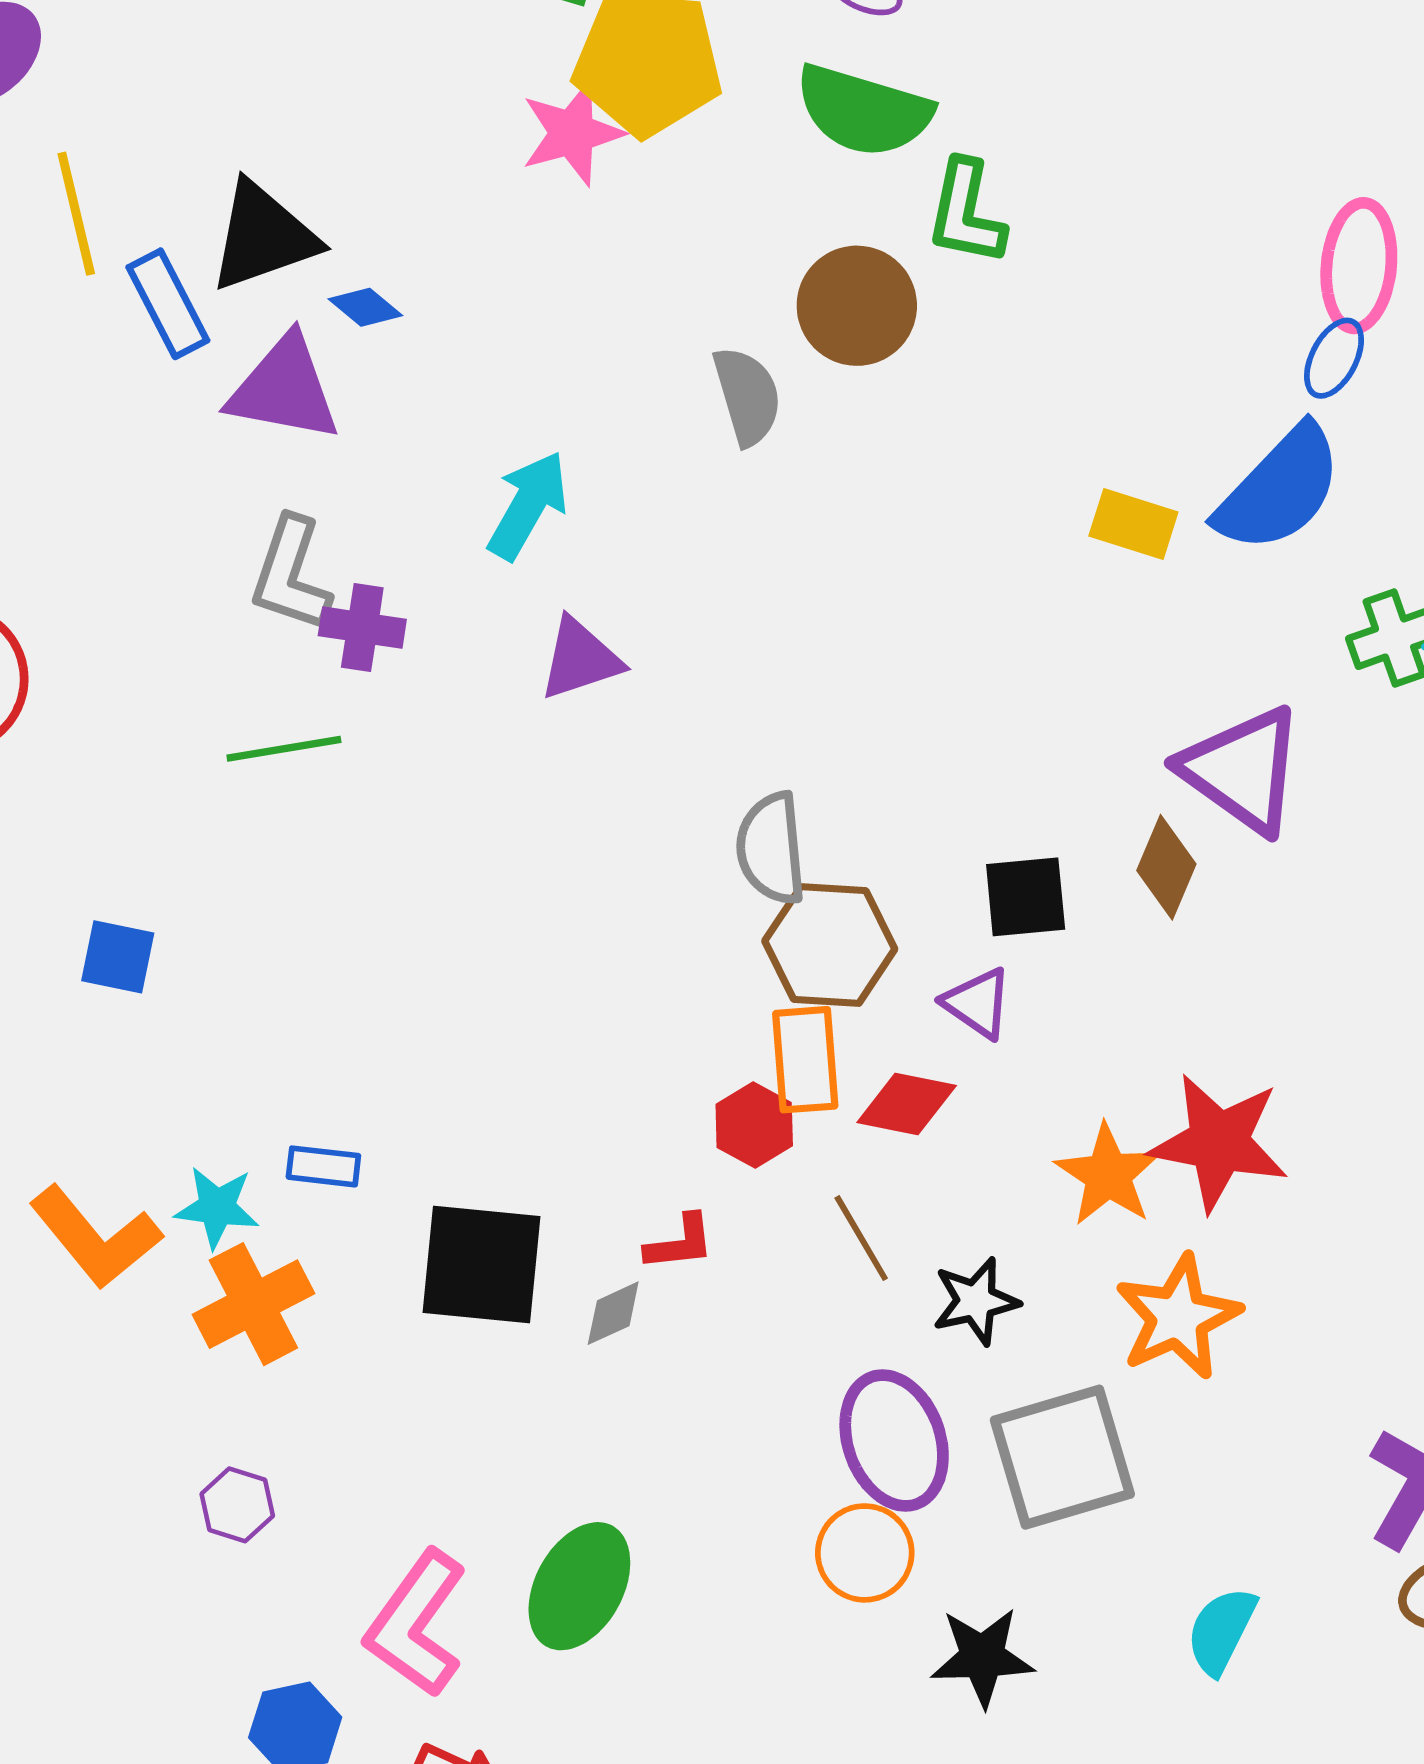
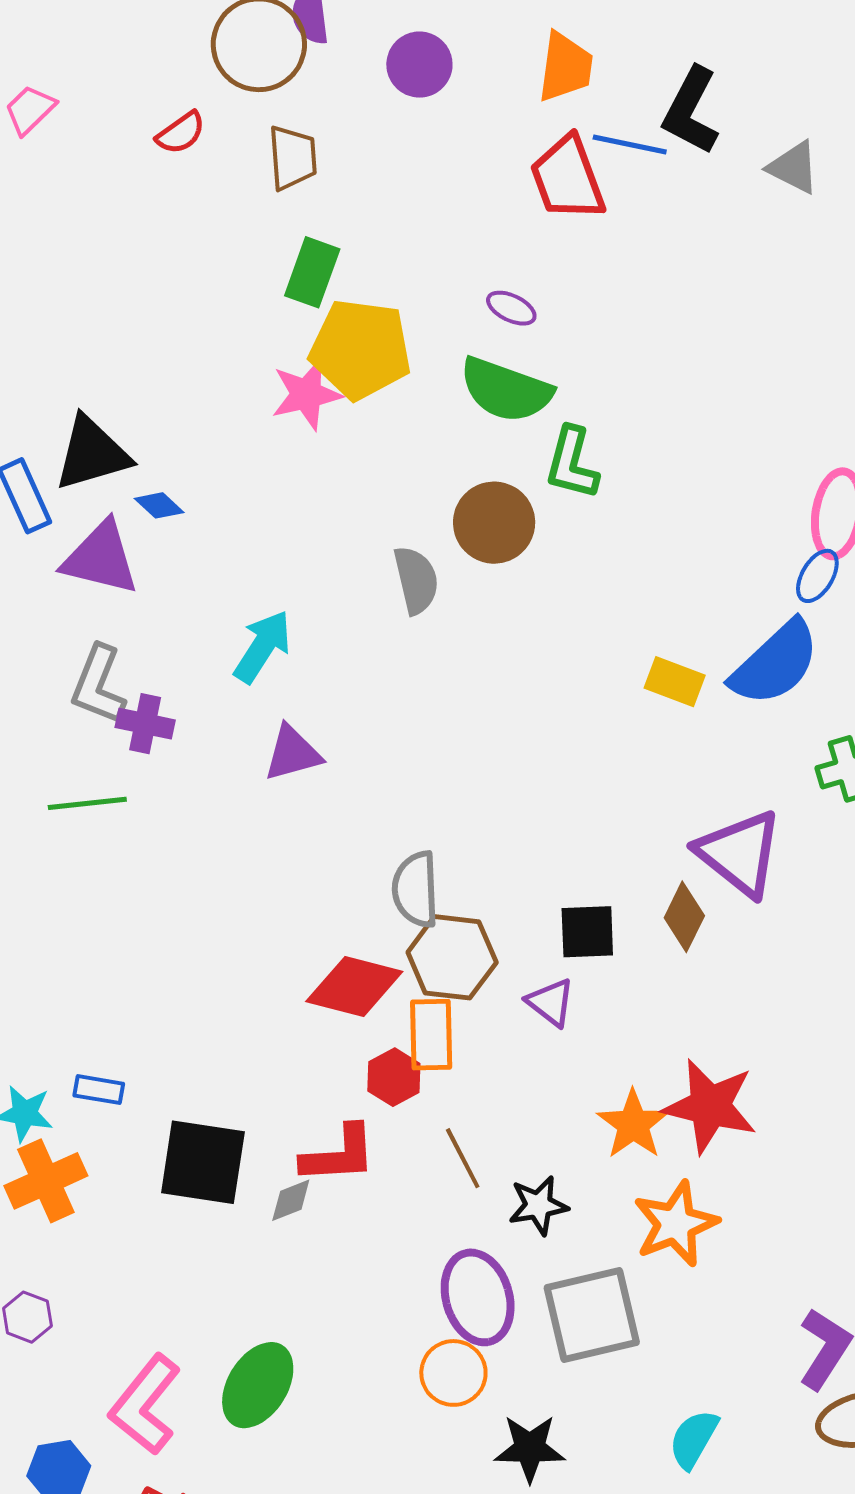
red diamond: (907, 1104) -> (354, 986), moved, size x1.4
red L-shape: (680, 1243) -> (339, 1155), size x1.6

